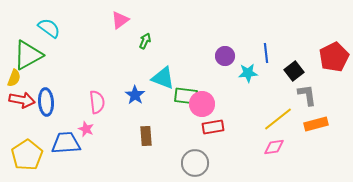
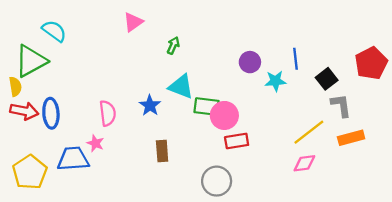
green arrow: (145, 41) -> (173, 45), moved
yellow semicircle: (14, 78) -> (15, 87), turned -30

